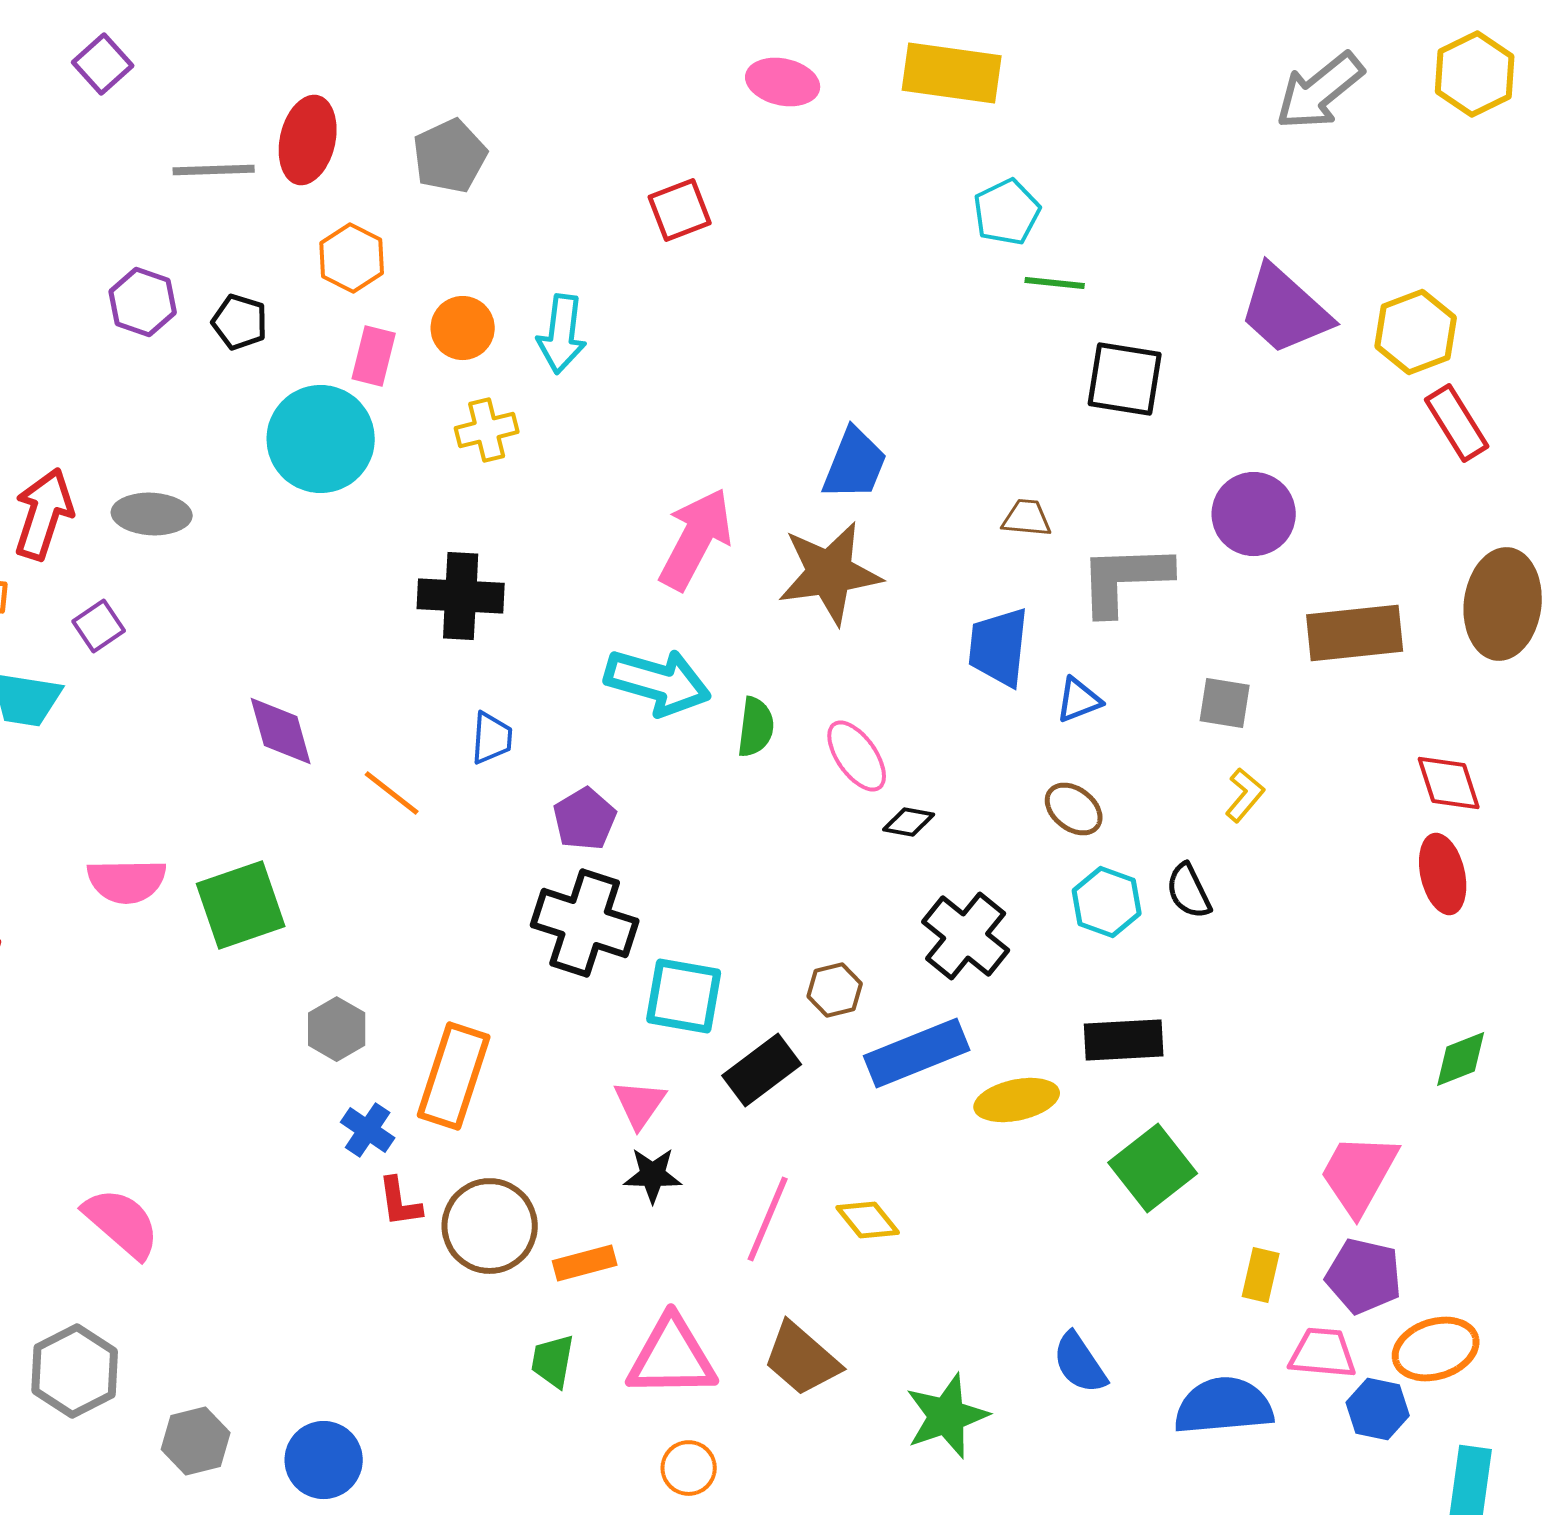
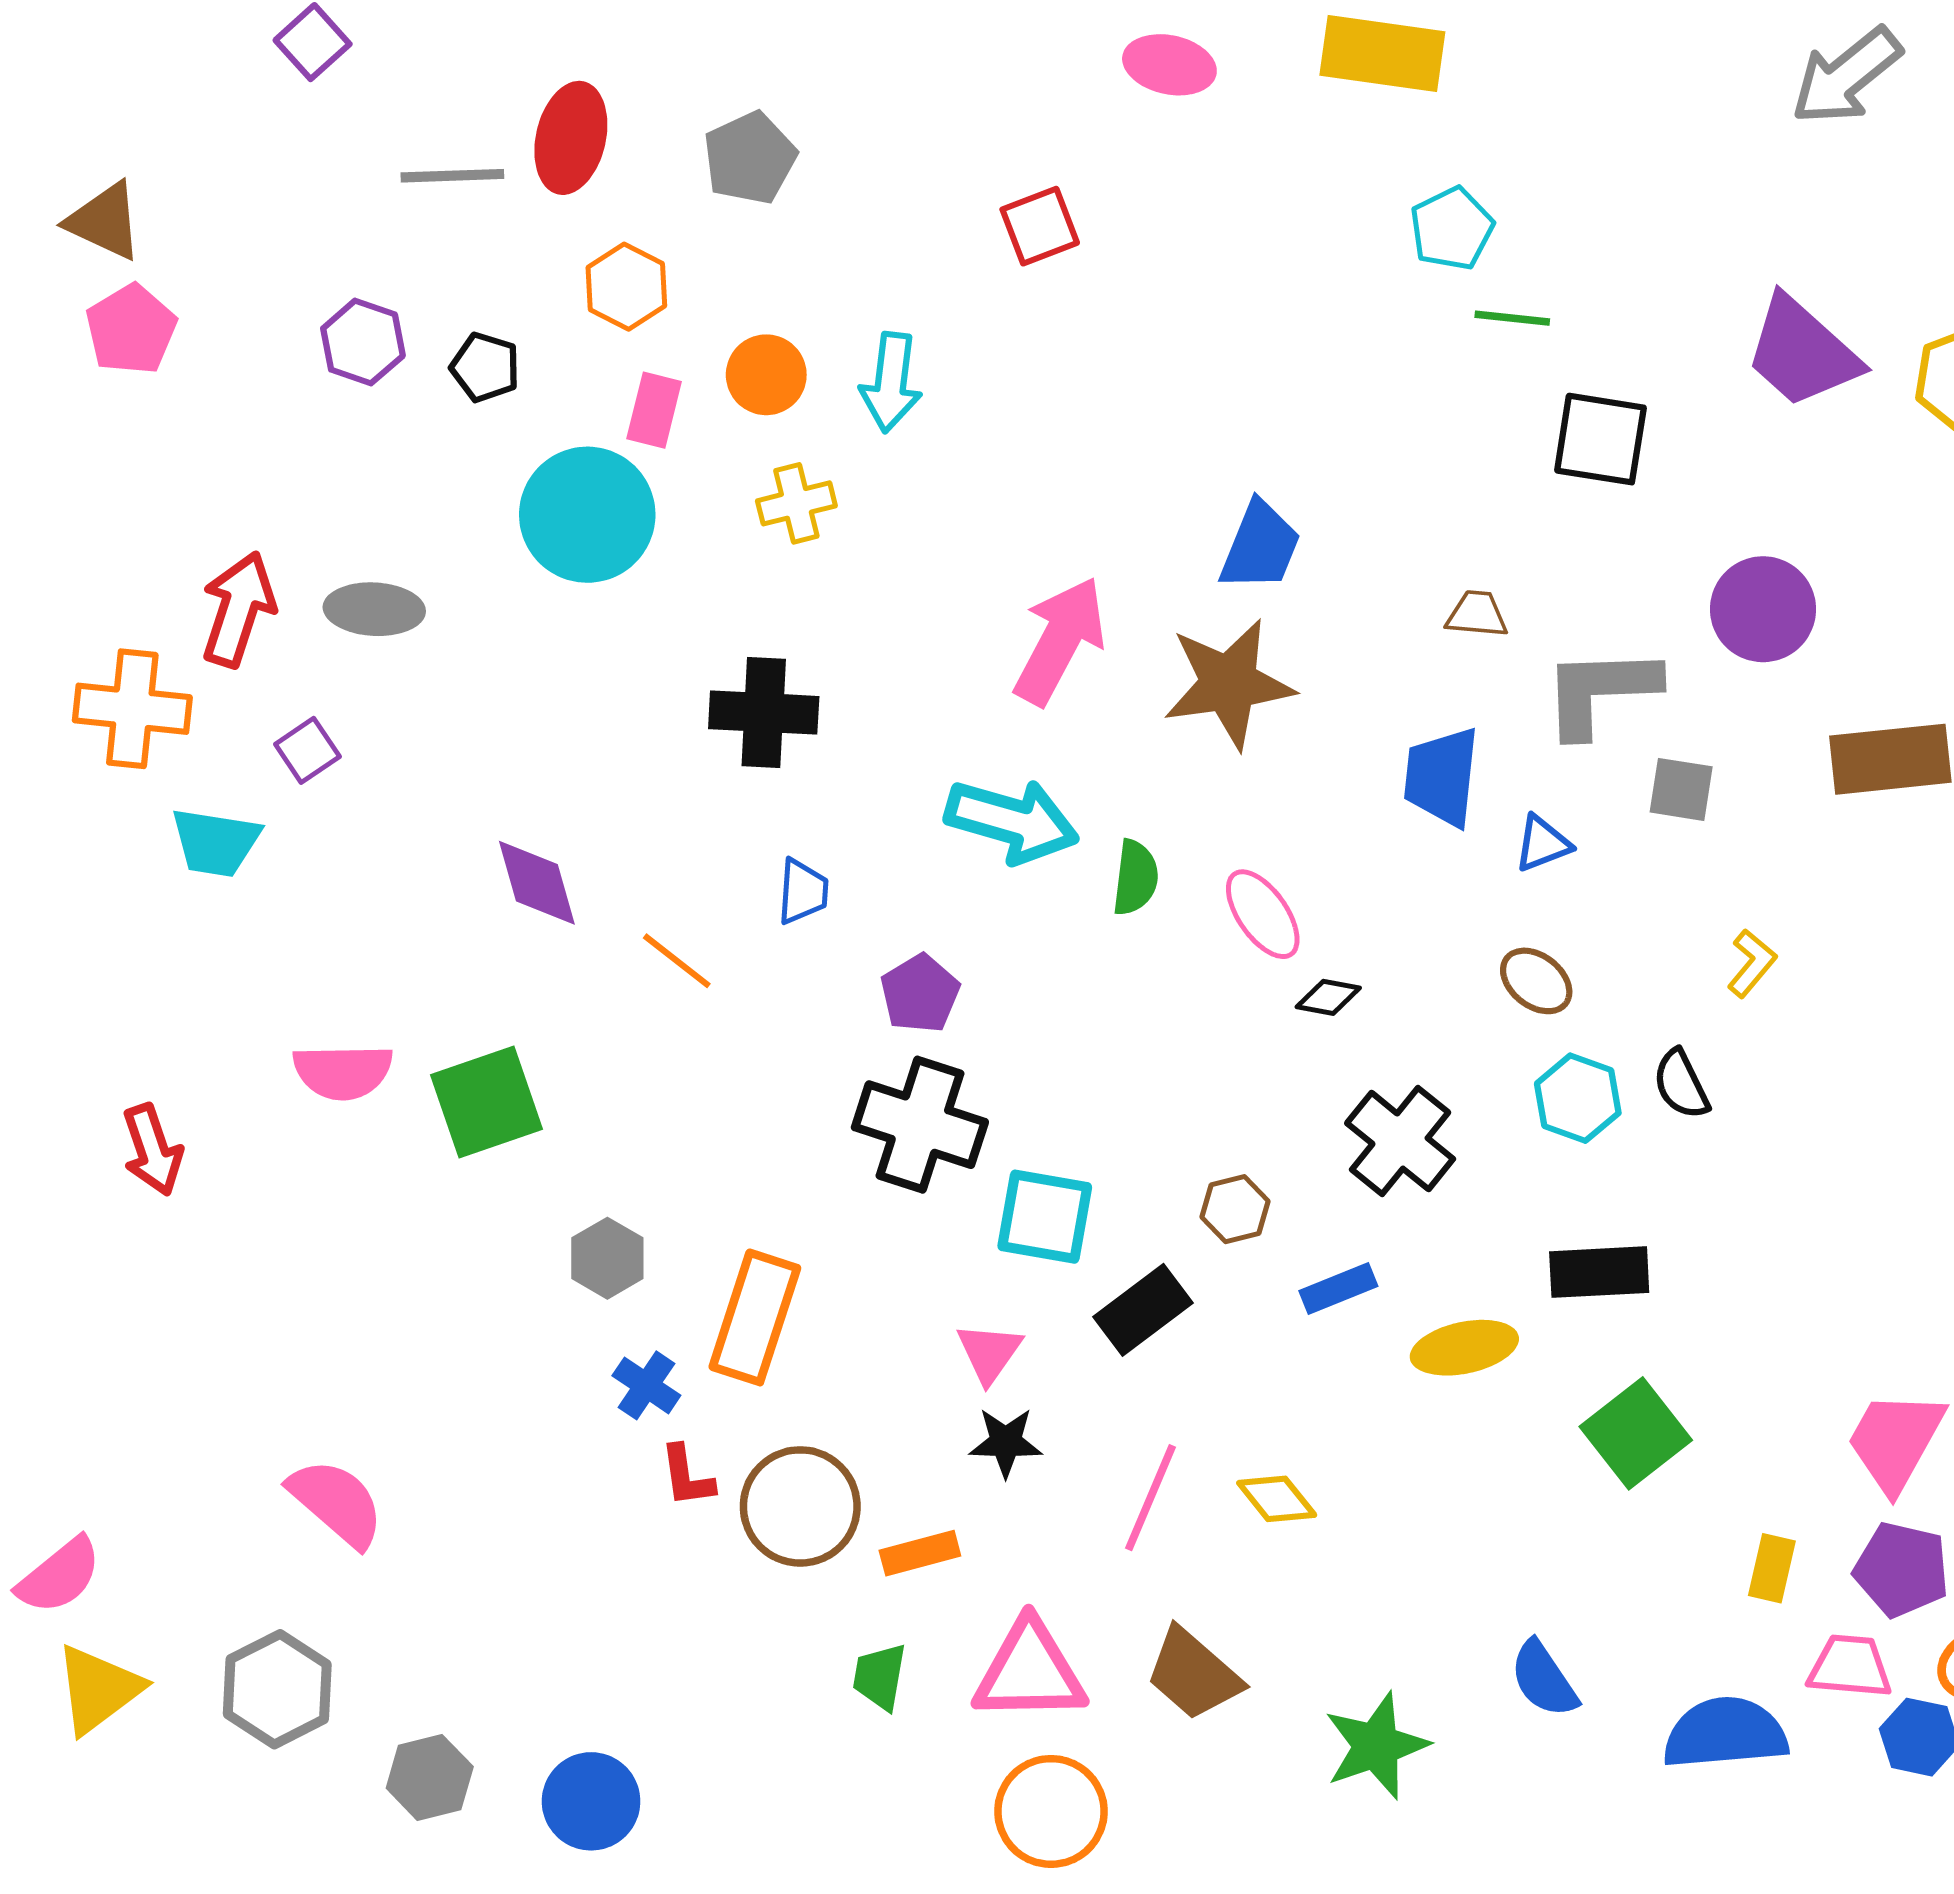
gray square: (1225, 703) -> (1681, 789), moved
blue rectangle: (917, 1053) -> (1338, 1288), size x0.6
orange circle: (689, 1468) -> (1051, 1811), size x1.6

